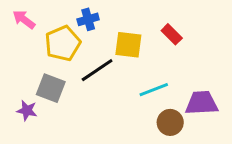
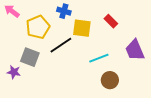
blue cross: (88, 19) -> (64, 11), moved, turned 32
purple trapezoid: (202, 103) -> (135, 50), moved, turned -110

